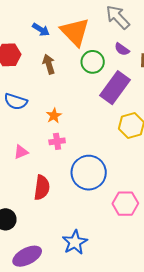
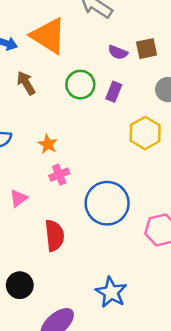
purple semicircle: (122, 49) -> (118, 52), moved
green circle: (93, 62) -> (80, 85), moved
purple rectangle: (115, 88) -> (114, 92), size x0.5

